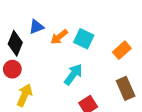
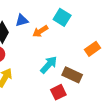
cyan square: (84, 39) -> (62, 17), moved
brown rectangle: (126, 88) -> (72, 75), moved, turned -48

